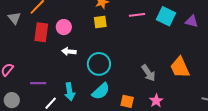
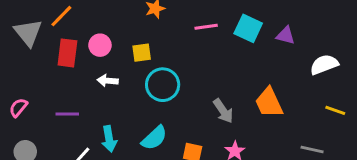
gray triangle: (14, 18) -> (28, 33), size x1.5
yellow square: (100, 22) -> (142, 53), moved
cyan circle: (99, 64) -> (163, 85), moved
purple line: (38, 83) -> (67, 114), moved

